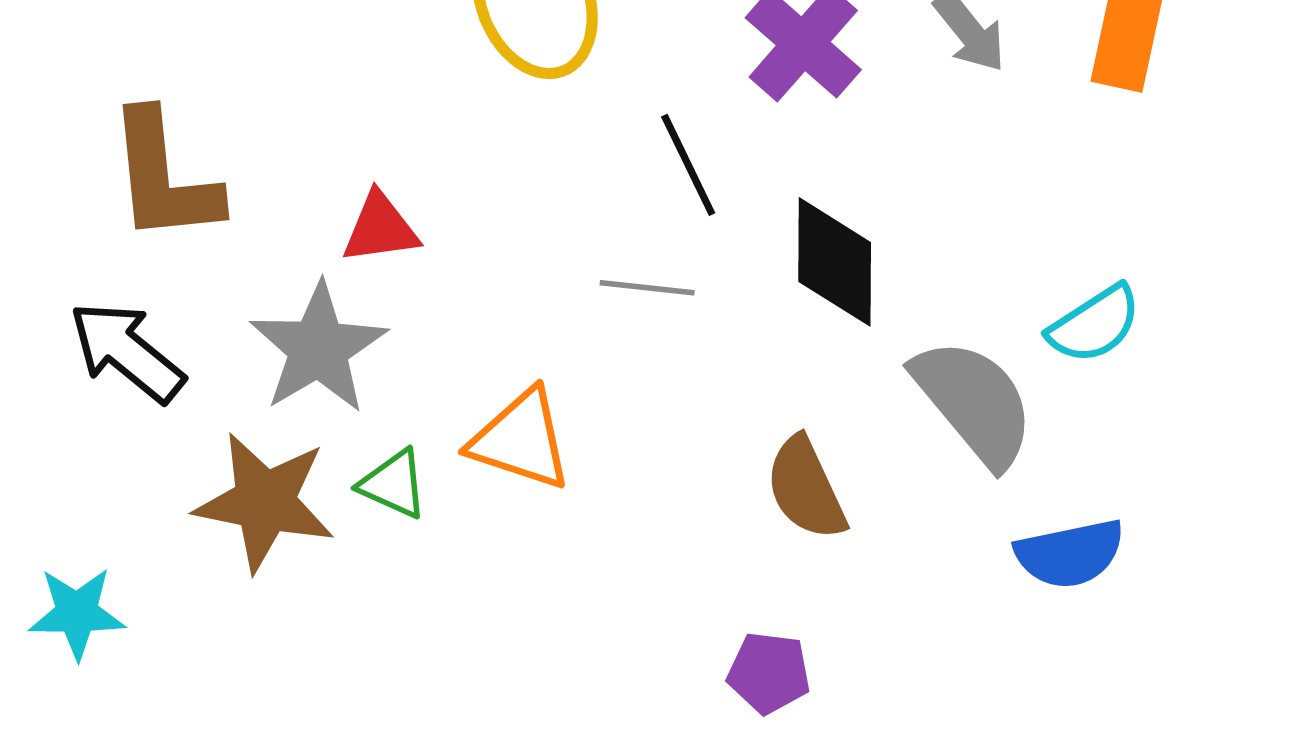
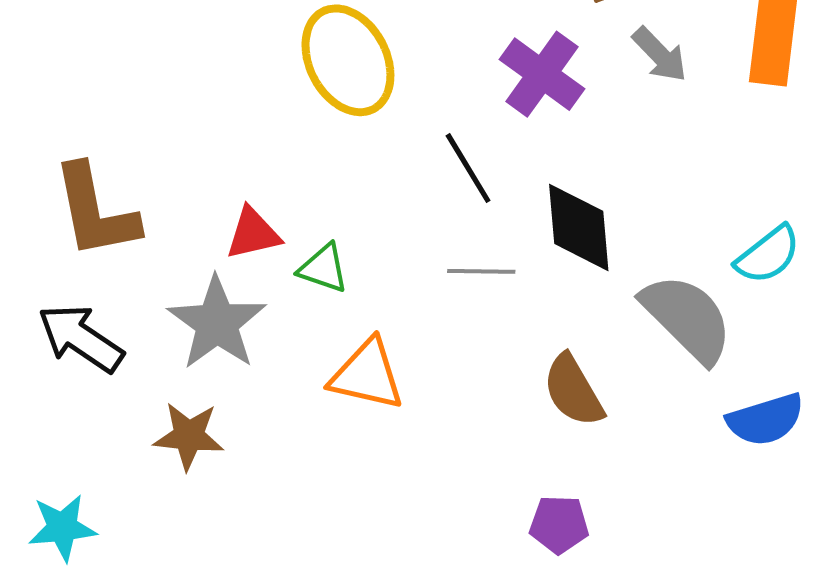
gray line: (647, 288) -> (481, 271), moved
green triangle: (393, 484) -> (323, 268), moved
brown star: (265, 502) -> (189, 436), size x0.7

